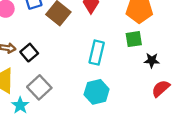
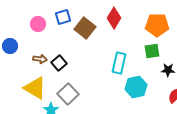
cyan hexagon: (97, 92) -> (136, 87), moved

